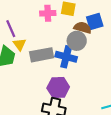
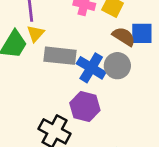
gray circle: (77, 41) -> (117, 66), moved
purple hexagon: (58, 88) -> (85, 107), moved

